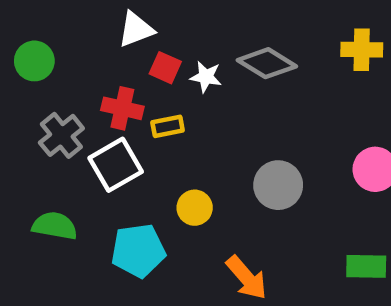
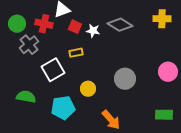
red cross: (122, 108) -> (44, 24), moved
gray cross: (61, 135) -> (29, 45), moved

